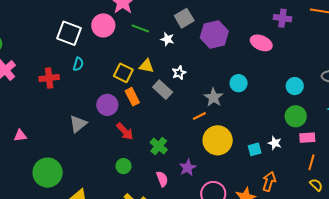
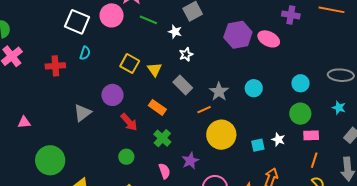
purple hexagon: (214, 34) -> (238, 35), moved
yellow triangle: (146, 66) -> (155, 69), moved, turned 42
white star: (179, 73) -> (186, 54), moved
cyan circle: (239, 83) -> (254, 88), moved
gray rectangle: (163, 90) -> (183, 85), moved
orange rectangle: (132, 97) -> (157, 107), moved, turned -30

